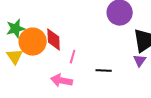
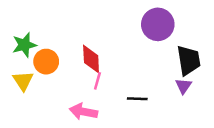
red diamond: (54, 40) -> (91, 59), moved
orange circle: (33, 42) -> (46, 62), size x0.7

